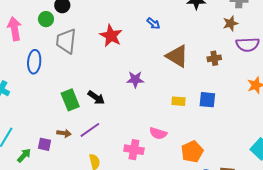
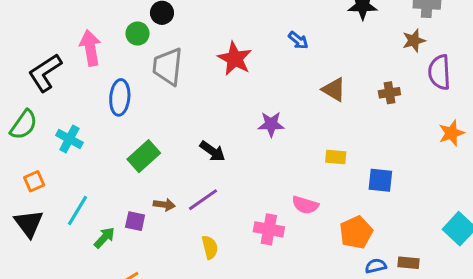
purple semicircle: (248, 45) -> (439, 72), turned 90
brown triangle: (177, 56) -> (334, 90), size x0.7
green rectangle: (70, 100) -> (144, 156), moved, turned 70
blue square: (207, 100) -> (380, 180), moved

